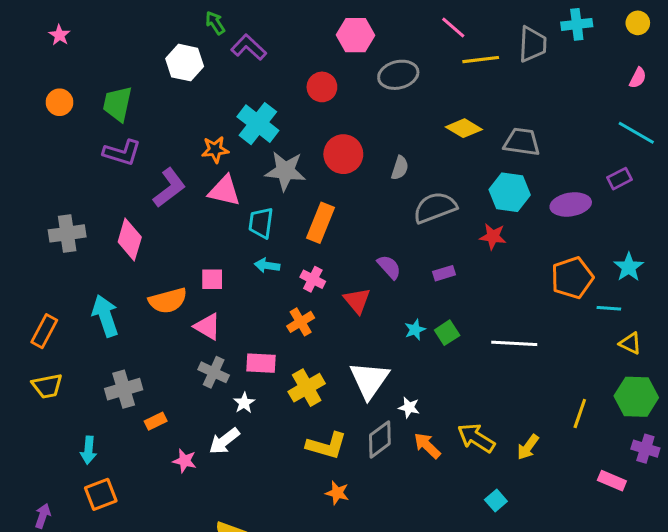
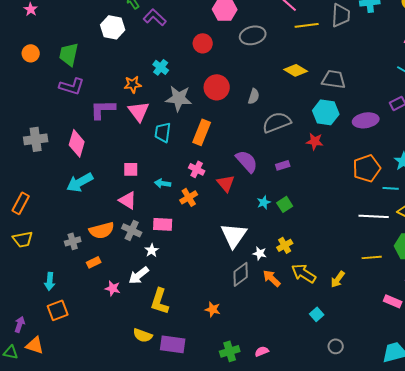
cyan cross: (258, 124) -> (161, 67), size x0.6
purple L-shape: (169, 188) -> (103, 109), turned -144
pink triangle: (224, 191) -> (139, 111), turned 40
cyan arrow: (267, 266) -> (163, 183), moved
purple semicircle: (389, 267) -> (247, 161), size x1.4
orange semicircle: (168, 301) -> (102, 230), moved
cyan arrow: (105, 316) -> (80, 182), moved, turned -100
white line: (514, 343) -> (374, 216), moved
yellow cross: (307, 388) -> (285, 245), moved, size x0.7
gray cross: (124, 389) -> (73, 241), size x0.7
yellow line: (580, 414) -> (372, 257), turned 66
yellow L-shape: (327, 446) -> (160, 301), moved, turned 92

